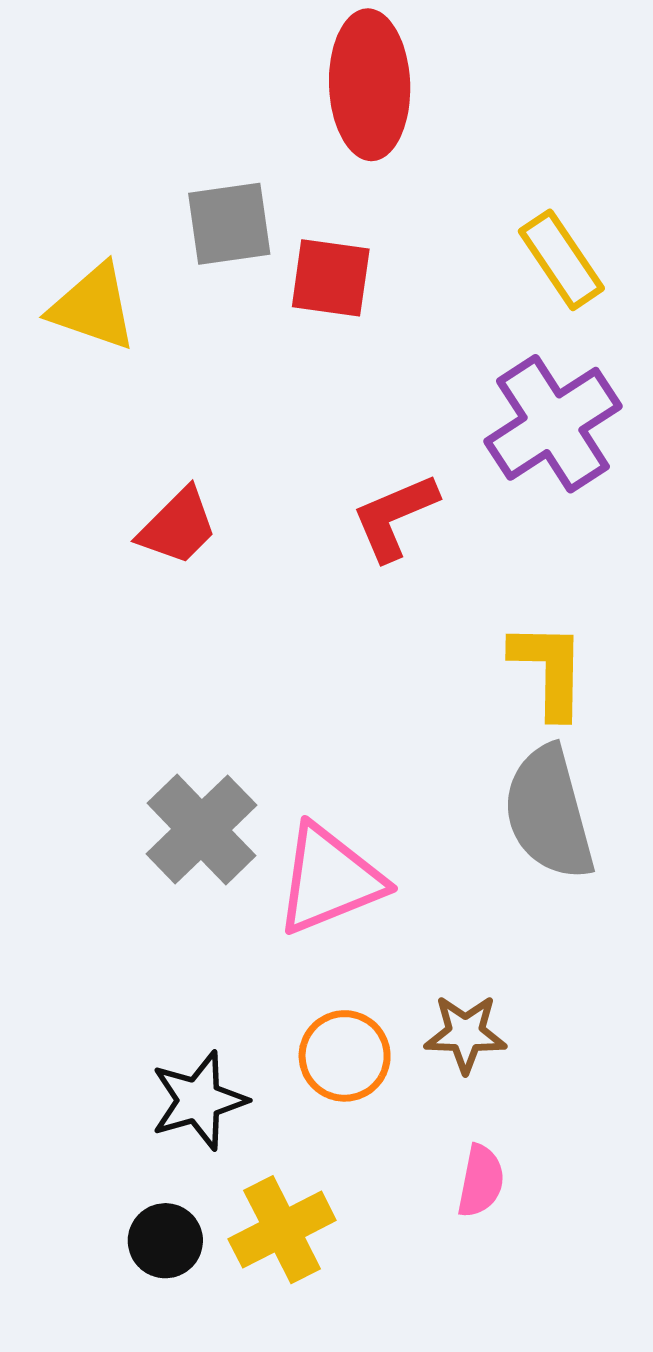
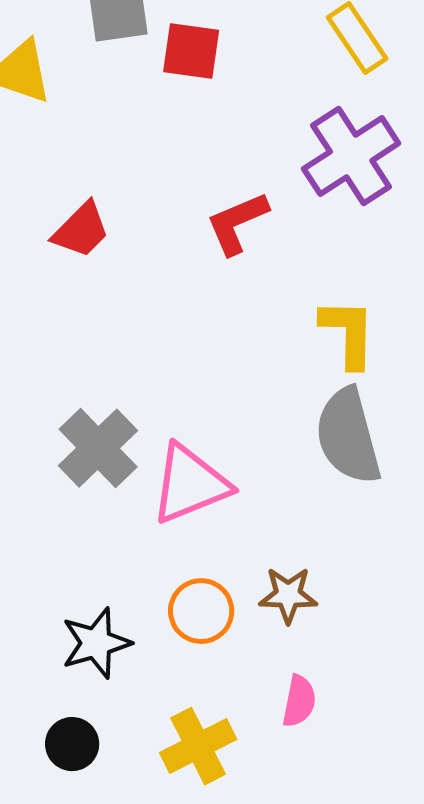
yellow cross: (282, 1230) -> (198, 746), moved

